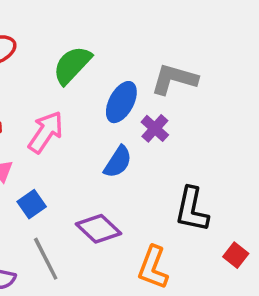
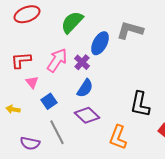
purple cross: (155, 128) -> (82, 62), moved
blue semicircle: (118, 162) -> (85, 88), moved

